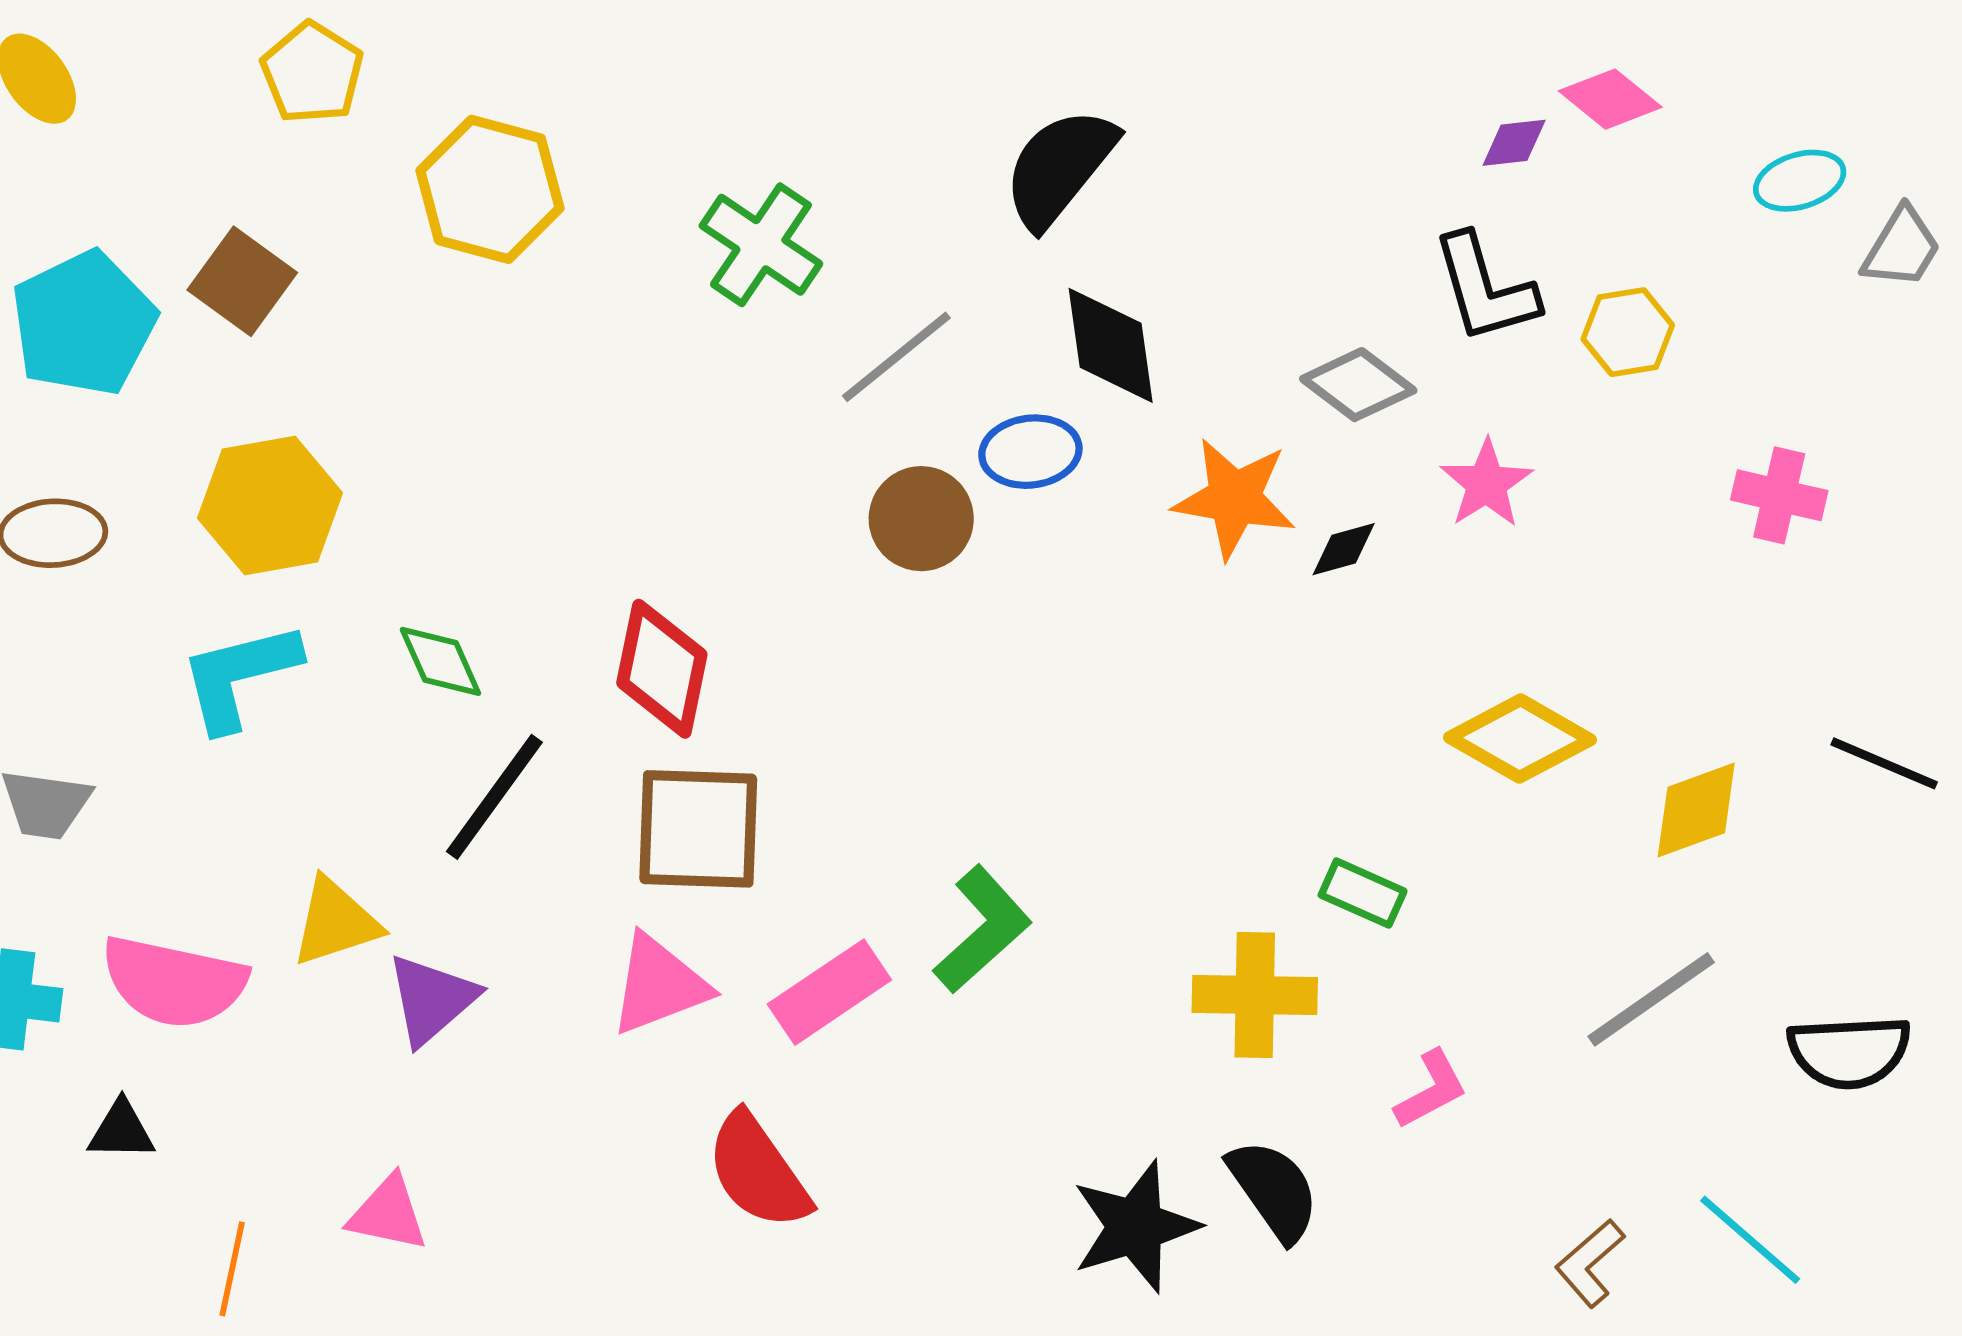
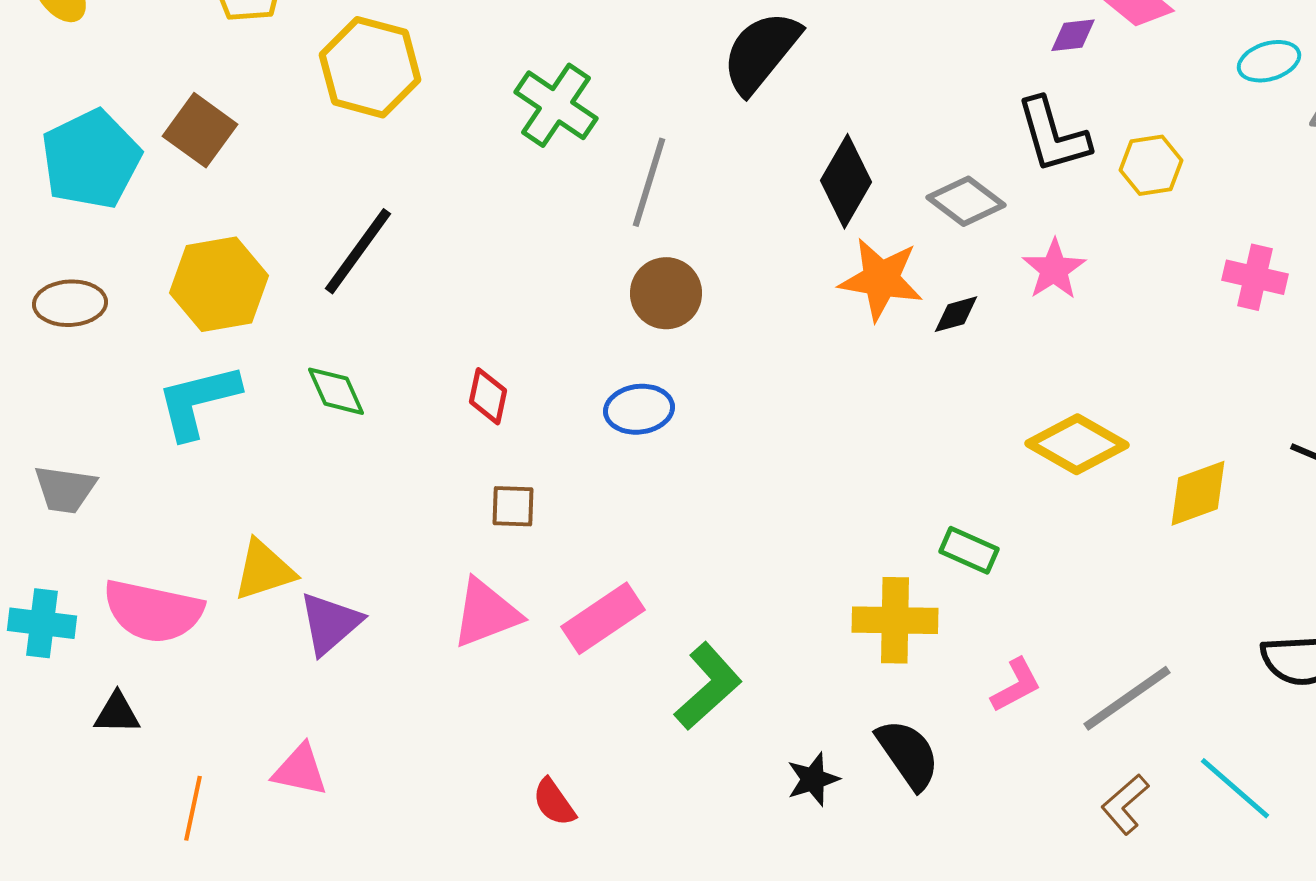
black diamond: (1111, 345) -> (846, 181), moved, turned 38
gray line: (896, 357) -> (649, 182), turned -34
blue ellipse: (1030, 452) -> (639, 409), moved
red diamond: (662, 669) -> (488, 396), size x0.6
black line: (494, 797) -> (358, 251), moved
brown square: (698, 829) -> (513, 506), size x0.5
green L-shape: (982, 929) -> (708, 686), moved
gray line: (1651, 999) -> (1127, 698), moved
red semicircle: (758, 1171) -> (554, 802), moved, size x0.6
black star: (1135, 1227) -> (813, 779), size x0.6

